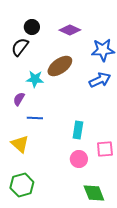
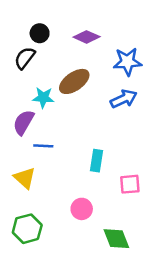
purple semicircle: (19, 99) -> (24, 122), size x1.5
pink circle: (79, 159) -> (82, 209), moved

